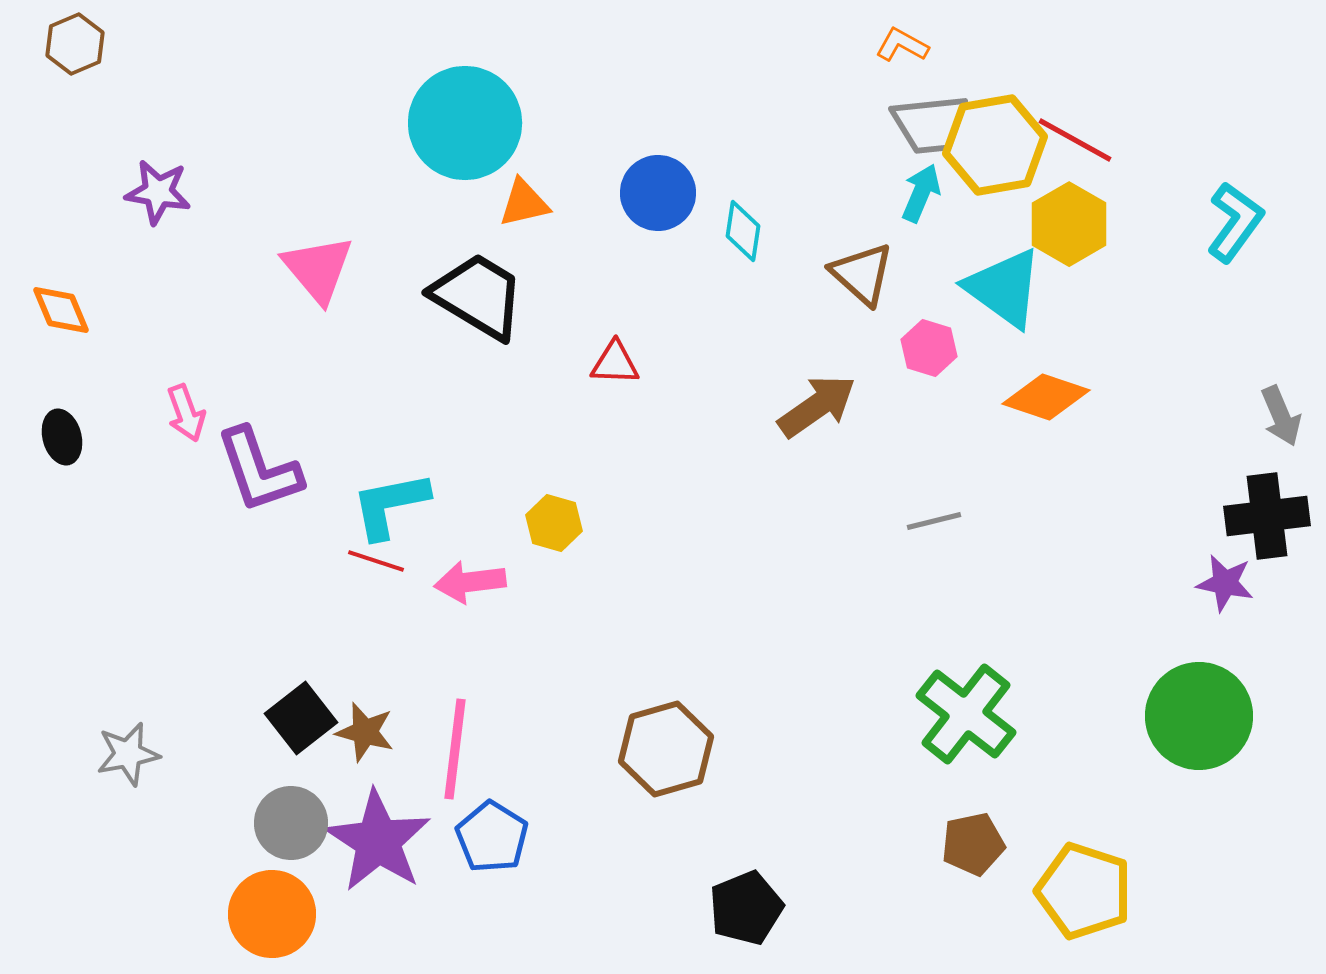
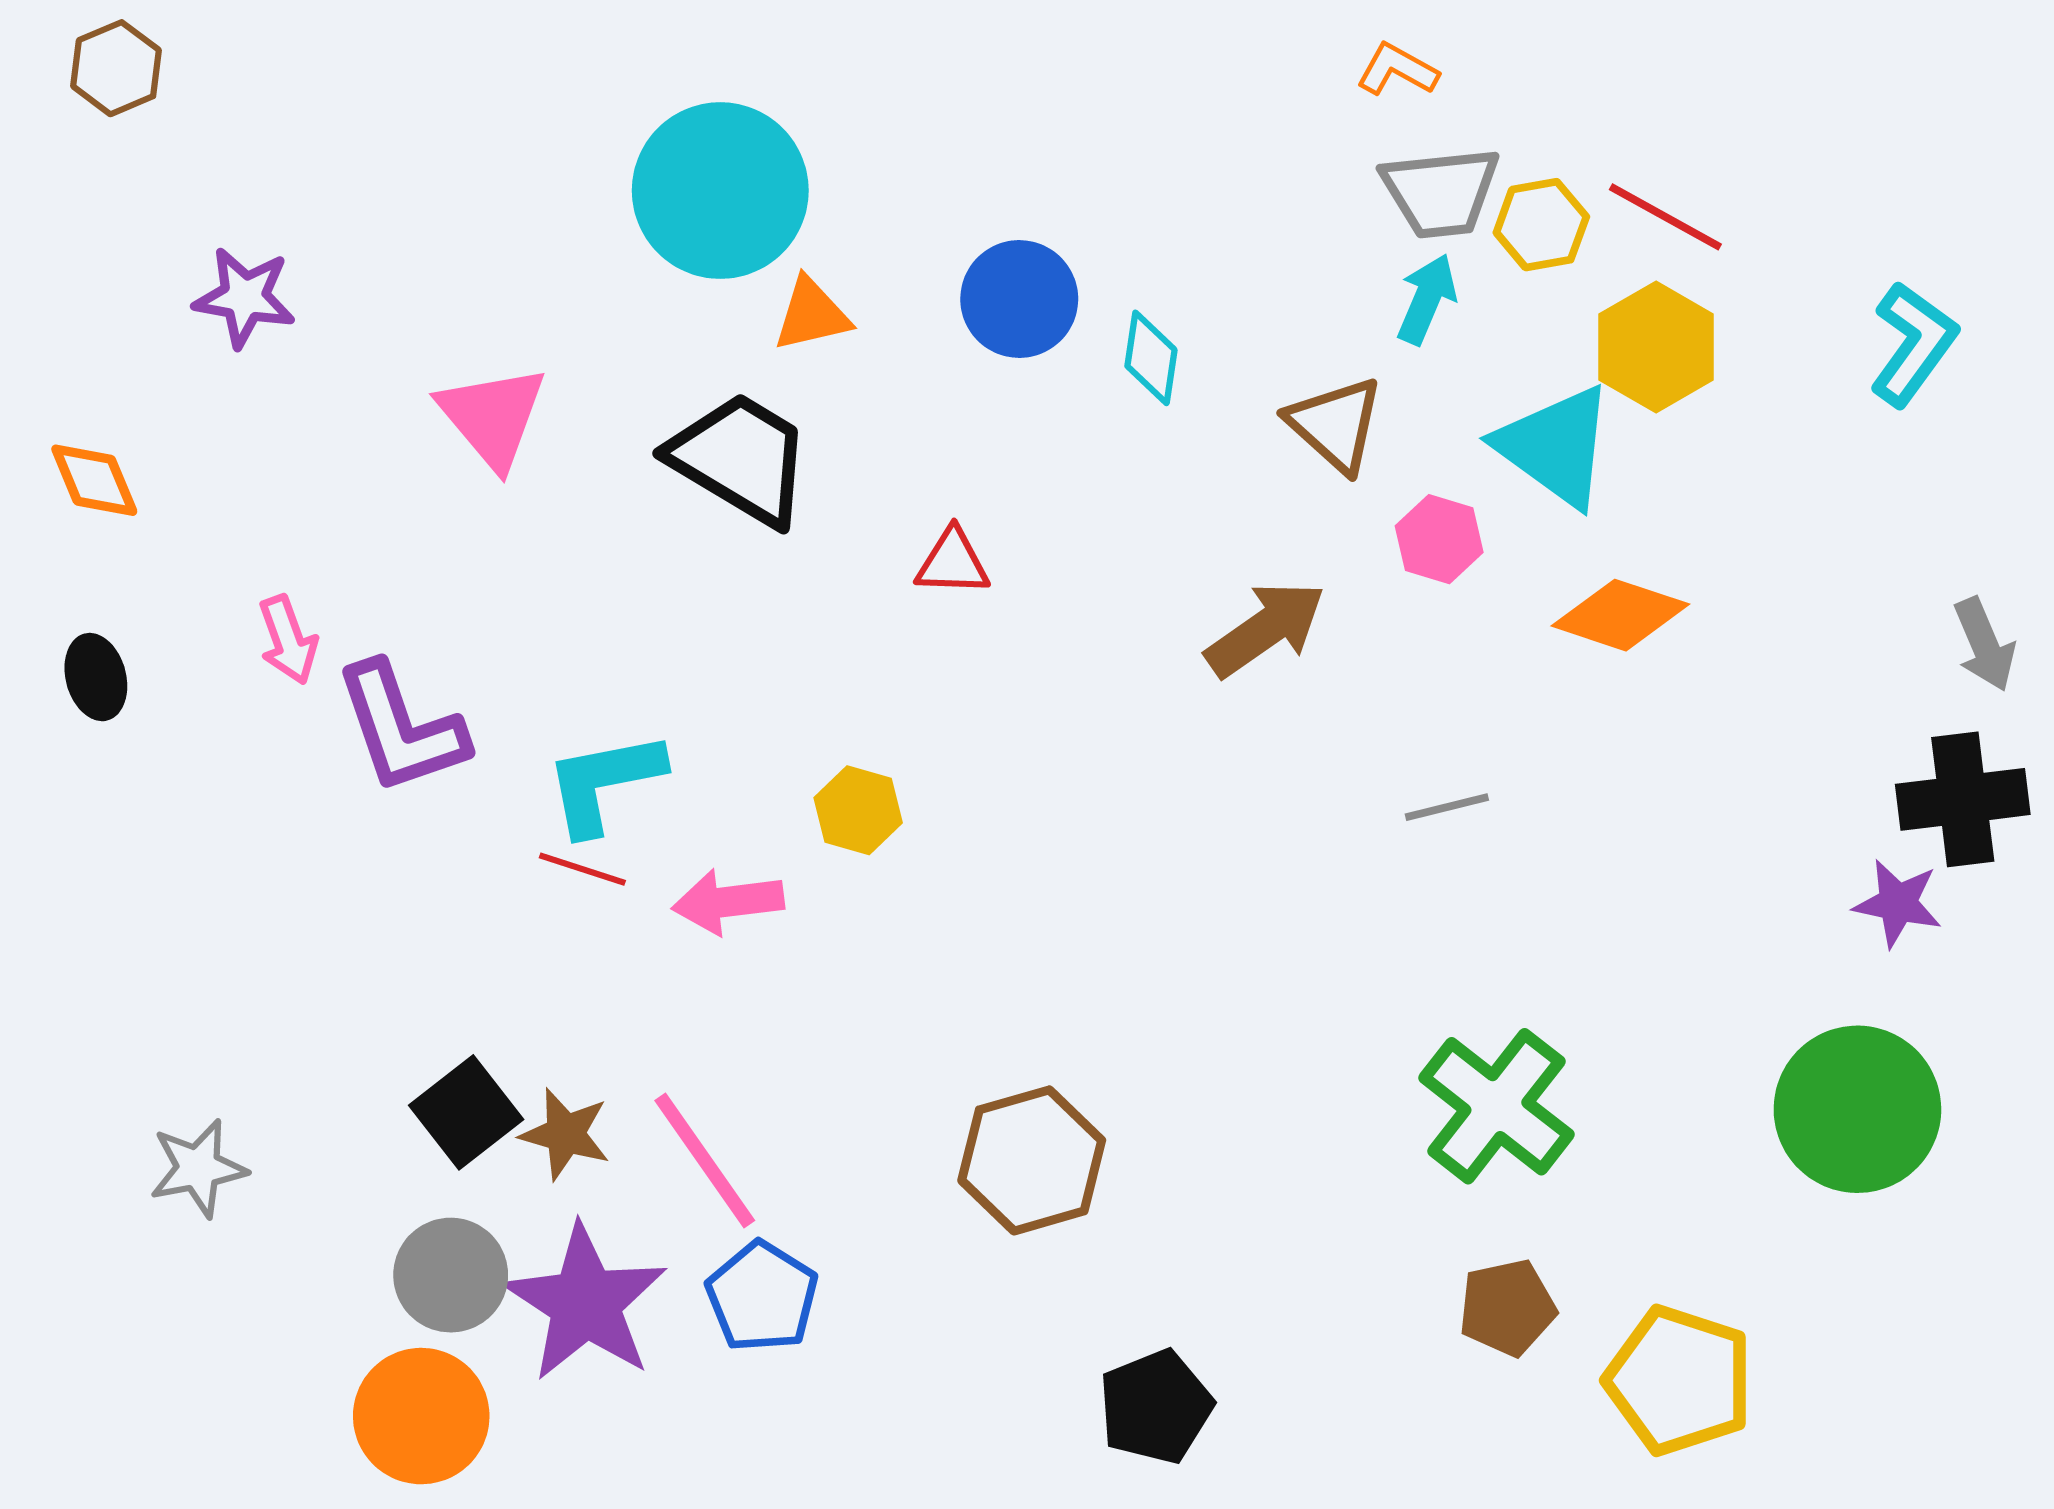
yellow hexagon: (995, 145) -> (1541, 225), size x0.6
pink line: (455, 749) -> (705, 1160), turned -42

